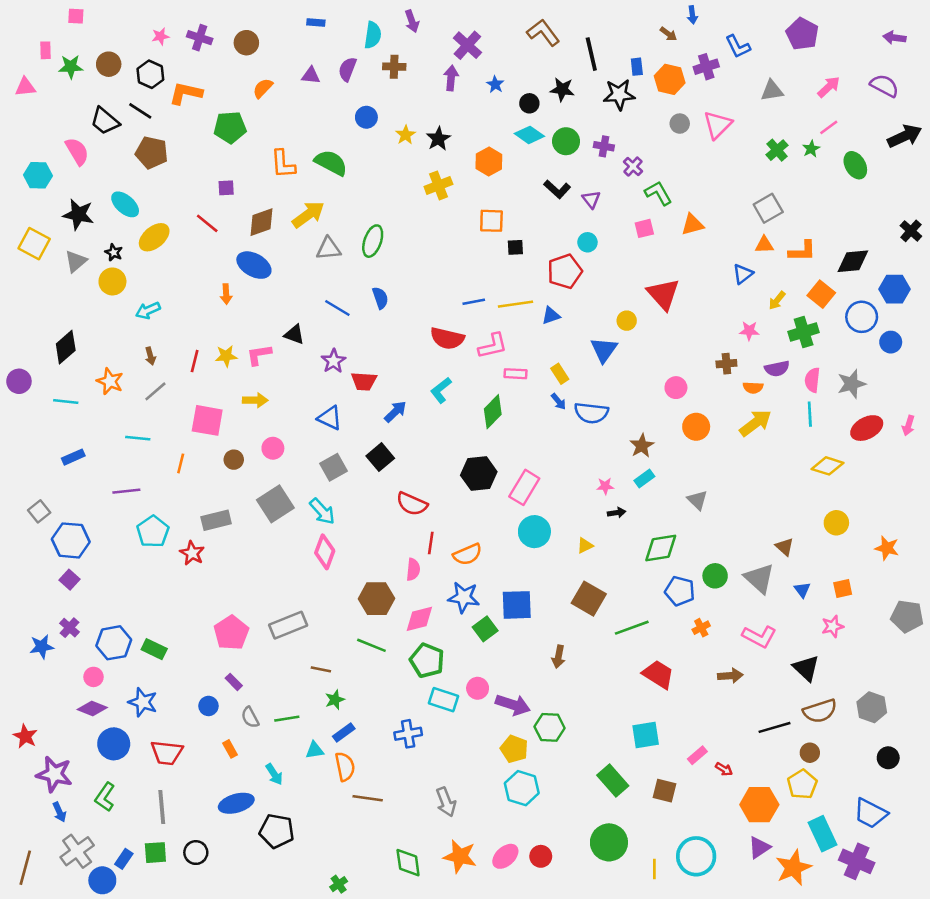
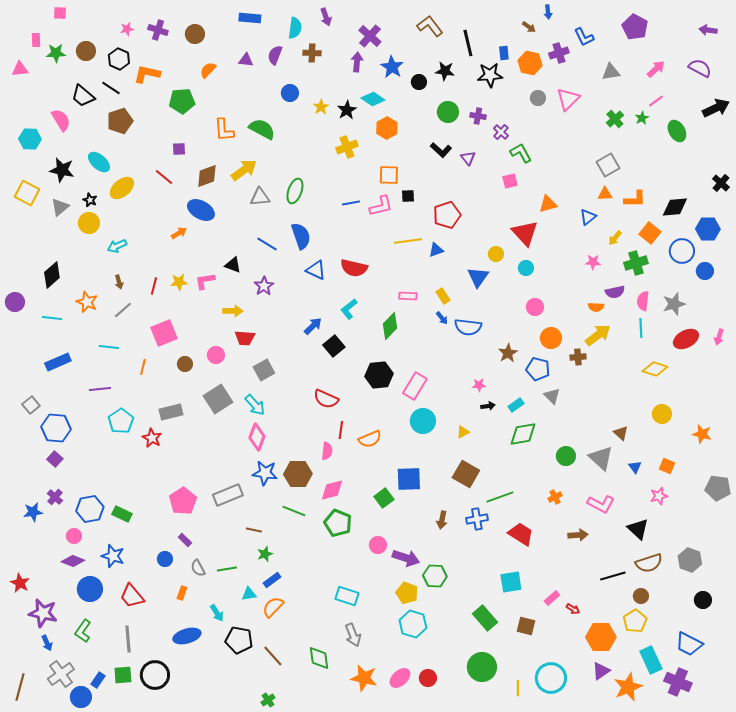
blue rectangle: (316, 22) -> (250, 18), size x1.5
blue star: (495, 84) -> (392, 67), size x1.6
cyan diamond: (529, 135) -> (373, 99), moved
brown pentagon: (152, 153) -> (120, 121), turned -30
orange triangle: (692, 225) -> (548, 204), moved
cyan circle: (587, 242) -> (526, 268), moved
orange arrow: (226, 294) -> (179, 233), turned -119
blue semicircle: (380, 298) -> (301, 236), size x1.5
blue line: (474, 302) -> (351, 203), moved
pink L-shape: (493, 346) -> (381, 206), moved
brown cross: (726, 364) -> (578, 357), moved
red trapezoid: (364, 381) -> (245, 338), moved
yellow arrow: (255, 400) -> (233, 311), moved
blue triangle: (330, 418) -> (316, 270), moved
pink square: (207, 420) -> (164, 333), turned -32
blue rectangle: (73, 457) -> (58, 362), size x1.4
black square: (380, 457) -> (334, 346), moved
cyan rectangle: (644, 479) -> (516, 405), moved
orange square: (843, 588) -> (667, 466), turned 35
blue pentagon: (680, 591) -> (538, 369), moved
blue star: (464, 597) -> (265, 473), moved
cyan rectangle: (443, 700) -> (347, 596), moved
blue cross: (408, 734) -> (477, 519), moved
orange rectangle: (230, 749) -> (182, 593), turned 48
red trapezoid: (167, 753) -> (132, 596), turned 44
orange semicircle: (345, 767) -> (273, 607), turned -125
brown line: (368, 798) -> (273, 656), moved, turned 40
black pentagon: (277, 831) -> (239, 640), moved
black circle: (196, 853) -> (155, 675), size x1.5
green diamond: (408, 863) -> (319, 658), moved

